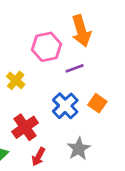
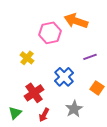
orange arrow: (81, 31) -> (76, 21), turned 125
purple line: (75, 68) -> (90, 57), moved
orange square: (97, 103) -> (97, 88), moved

